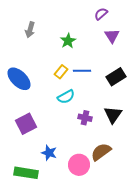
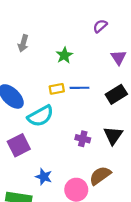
purple triangle: (112, 36) -> (119, 57), moved
yellow rectangle: (61, 72) -> (57, 89), turned 40
cyan semicircle: (66, 97) -> (40, 116), moved, size x1.4

